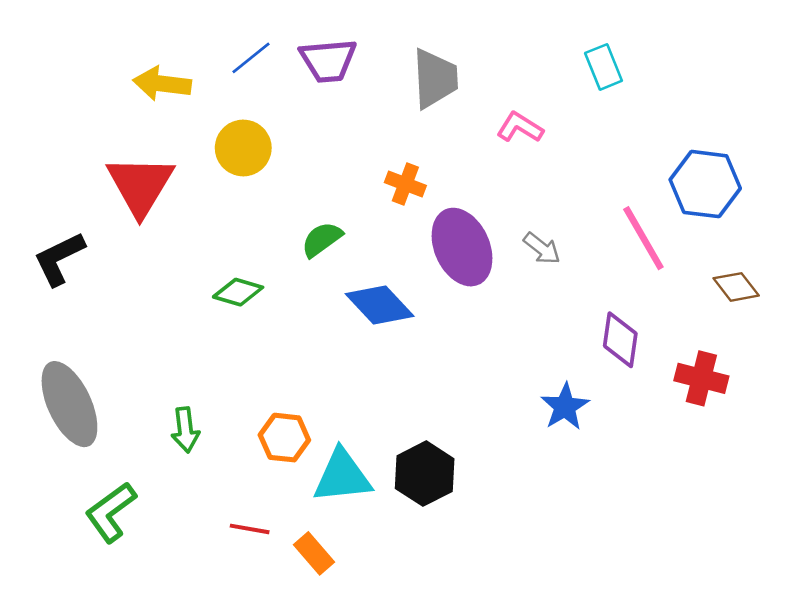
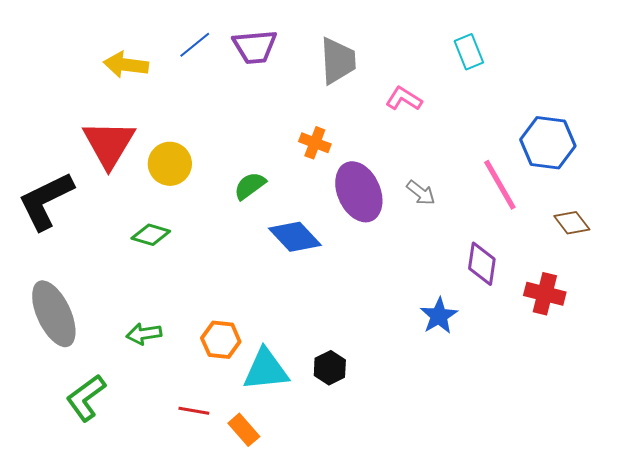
yellow circle: (243, 148) -> (170, 164), moved
black L-shape: (59, 259) -> (46, 201), size x1.4
green diamond: (238, 292) -> (151, 235), moved
green arrow: (185, 430) -> (144, 334), turned 88
black hexagon: (425, 474) -> (330, 368), size x0.7

